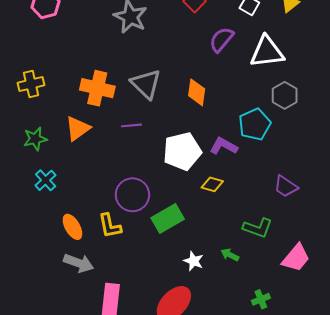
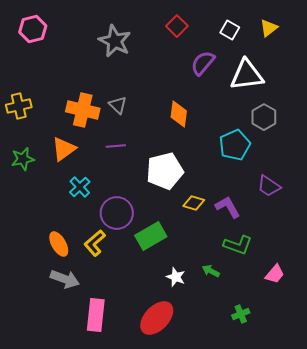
gray triangle: (146, 84) -> (118, 105), moved, size x0.6
purple L-shape: (224, 146) -> (228, 207), moved, turned 32
cyan cross: (46, 180) -> (80, 187), moved
purple trapezoid: (286, 186) -> (269, 186), moved
yellow L-shape: (110, 226) -> (95, 243), turned 60
pink trapezoid: (296, 258) -> (275, 274), size x0.7

